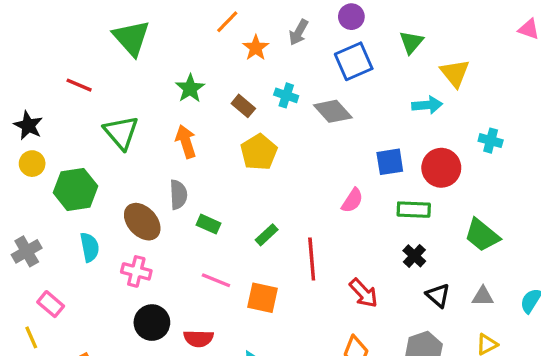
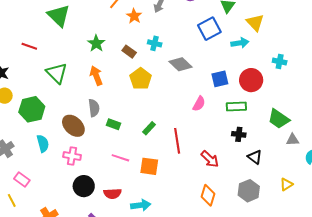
blue square: (354, 61) -> (209, 29), moved
gray diamond: (333, 111) -> (180, 64), moved
black cross: (414, 256) -> (239, 134), turned -32
gray triangle: (483, 296) -> (292, 140), moved

